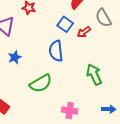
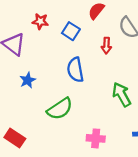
blue square: (65, 24) -> (71, 31), moved
red arrow: (84, 32) -> (106, 46), turned -48

